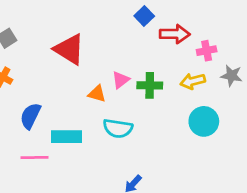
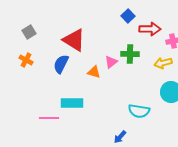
green cross: (150, 85) -> (130, 54), moved
blue semicircle: (30, 116) -> (61, 64), moved
cyan semicircle: (118, 128) -> (139, 111), moved

